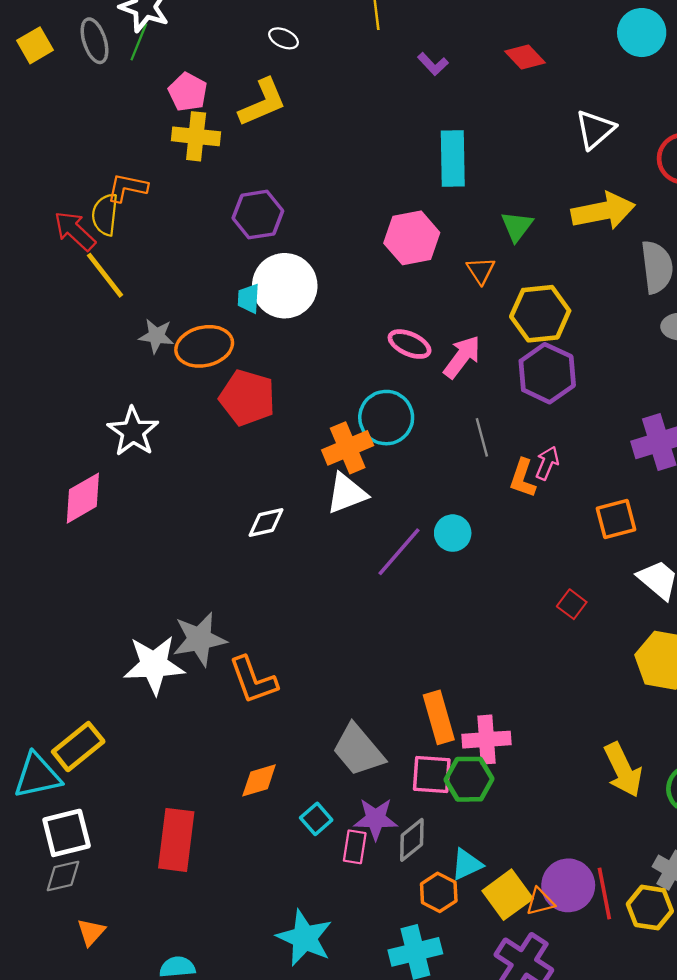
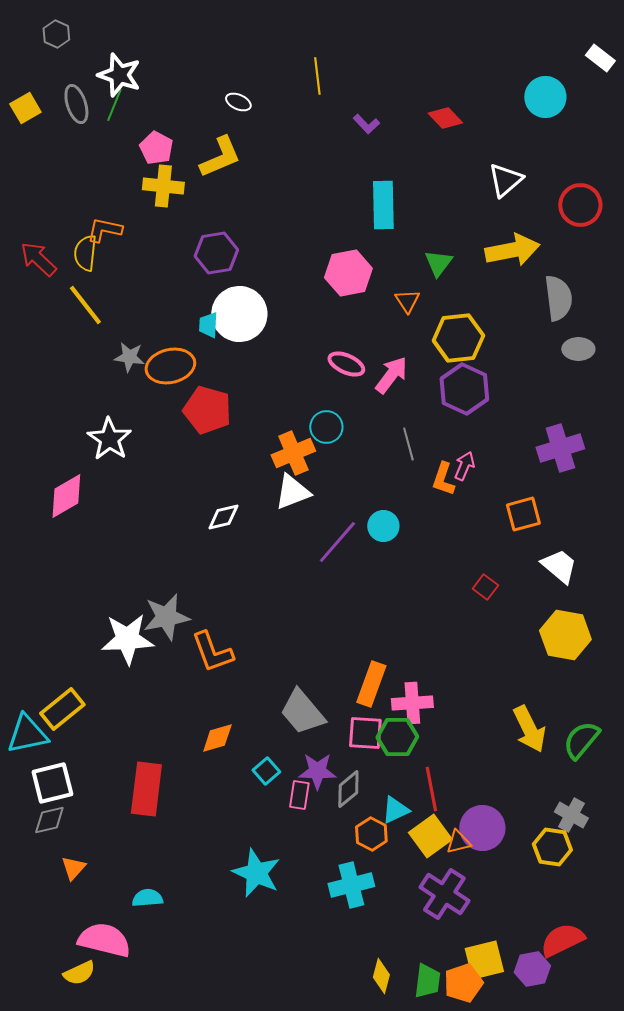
red arrow: (75, 231) -> (38, 259), moved
cyan circle: (386, 418) -> (326, 427), size x0.7
orange rectangle: (439, 717) -> (371, 684), turned 36
red line: (604, 894) -> (431, 789), moved

